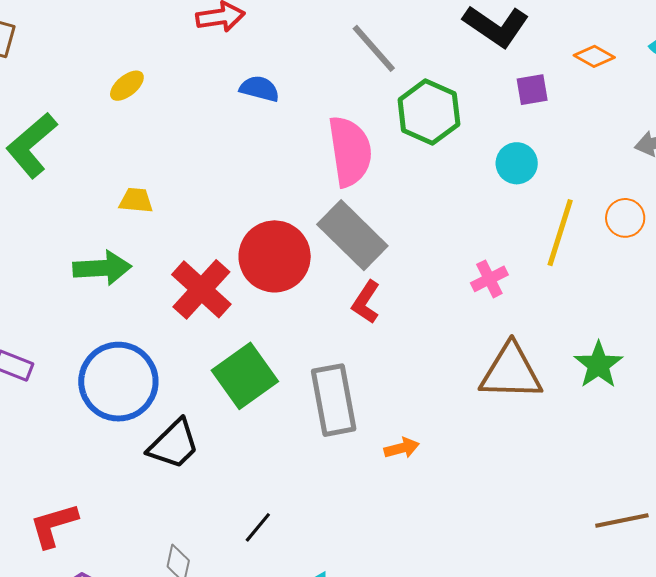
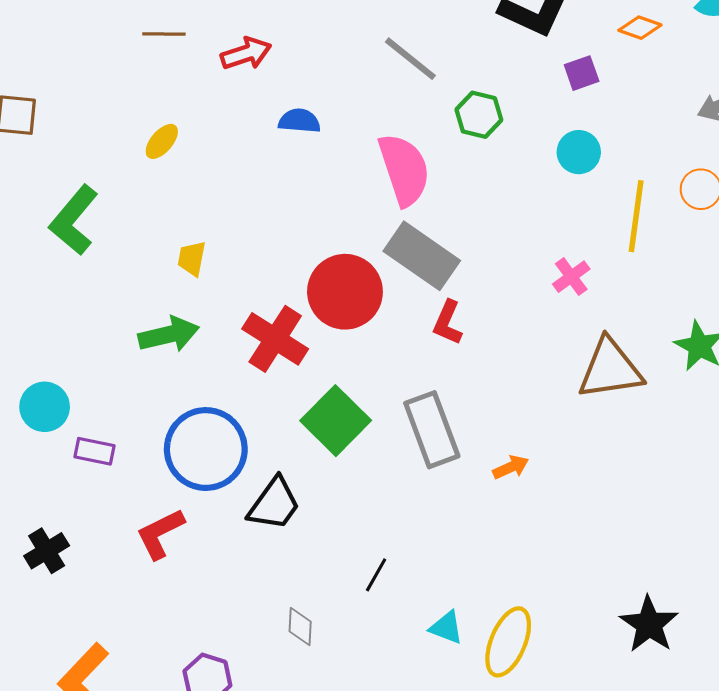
green hexagon: (429, 112) -> (479, 115), size x0.7
yellow trapezoid: (136, 200) -> (192, 259), turned -75
red L-shape: (54, 525) -> (160, 534), moved

